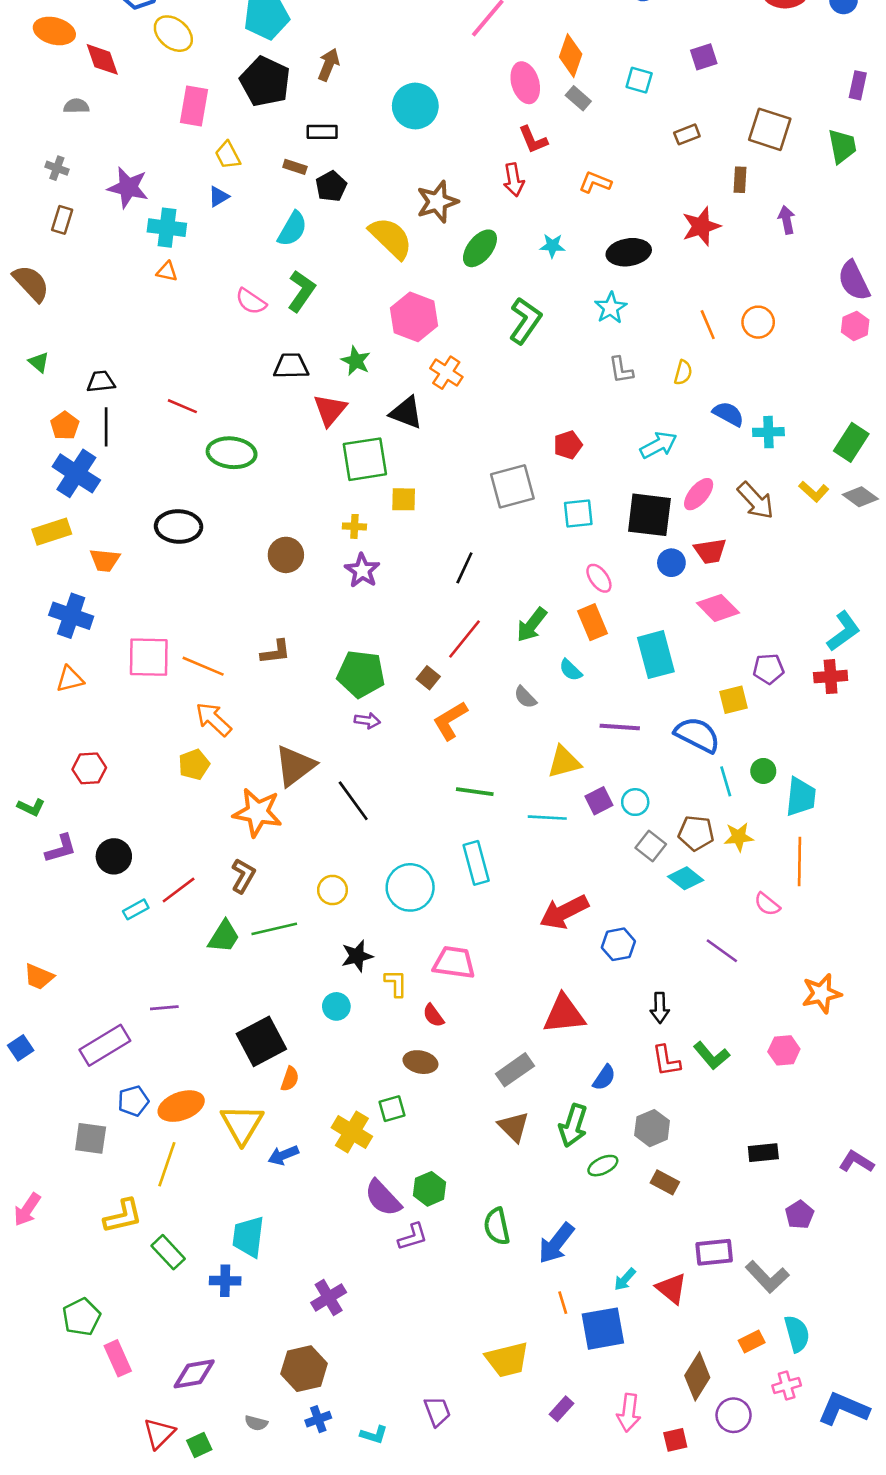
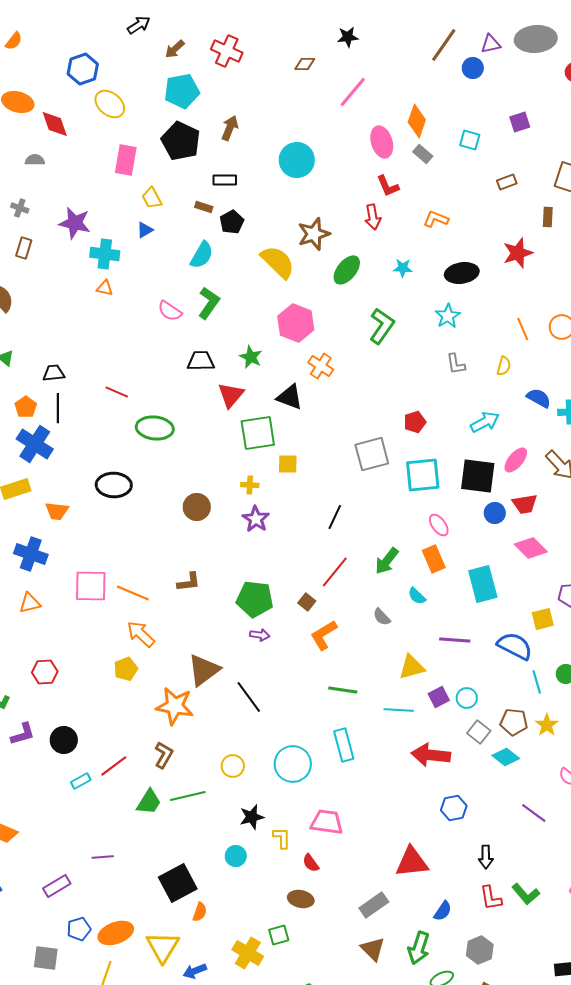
cyan square: (578, 514) -> (423, 475), size x1.5
yellow star: (739, 837) -> (547, 725), turned -30
red arrow: (564, 912) -> (431, 755), moved, turned 33
purple rectangle: (105, 1045) -> (57, 886), size x0.7

